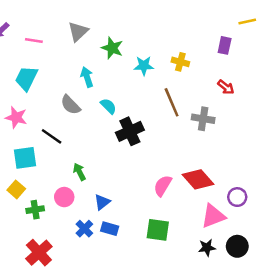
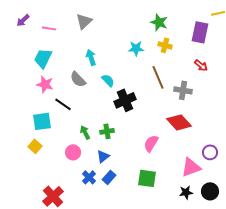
purple rectangle: (225, 45) -> (200, 32), size x1.5
green star: (112, 48) -> (159, 22), moved
pink star: (16, 117) -> (45, 84), moved
red diamond: (198, 179) -> (179, 122), moved
green cross: (35, 210) -> (107, 131), moved
blue rectangle: (110, 229) -> (109, 177), turned -64

